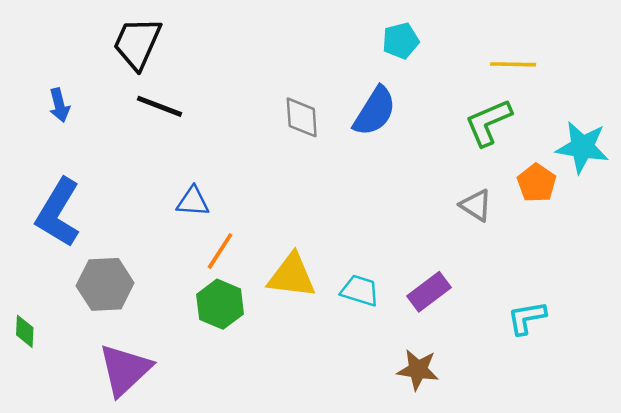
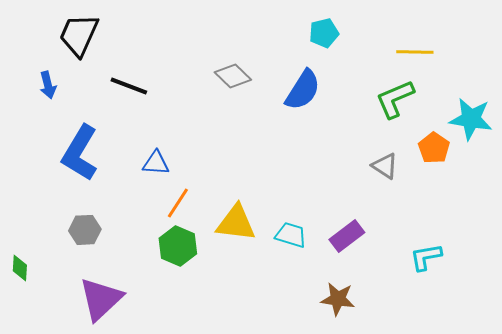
black trapezoid: (137, 43) -> (79, 35), moved
gray diamond: (302, 117) -> (233, 76), moved, turned -42
blue L-shape: (58, 213) -> (80, 153), moved
gray hexagon: (105, 284) -> (85, 230), size x0.7

